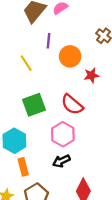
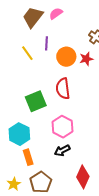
yellow line: (26, 63) -> (27, 53), moved
red star: (91, 75) -> (86, 59), moved
red semicircle: (72, 105) -> (63, 89), moved, turned 45

